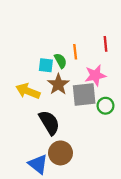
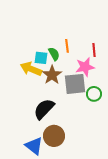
red line: (105, 44) -> (94, 50), moved
yellow arrow: (28, 91) -> (31, 69), moved
black semicircle: (49, 123) -> (44, 109), turned -105

